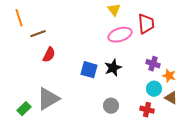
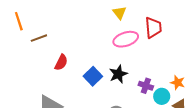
red semicircle: (49, 55) -> (61, 62), moved
purple cross: (153, 64) -> (146, 86), moved
blue square: (89, 70) -> (93, 76), turned 30

